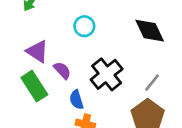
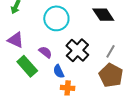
cyan circle: (84, 26) -> (56, 18), size x1.6
purple triangle: (37, 51) -> (16, 40), moved

